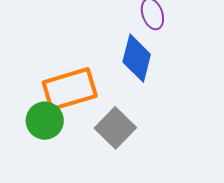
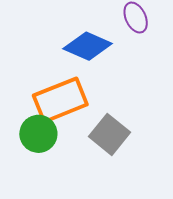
blue diamond: (137, 58) -> (88, 46), moved, turned -75

